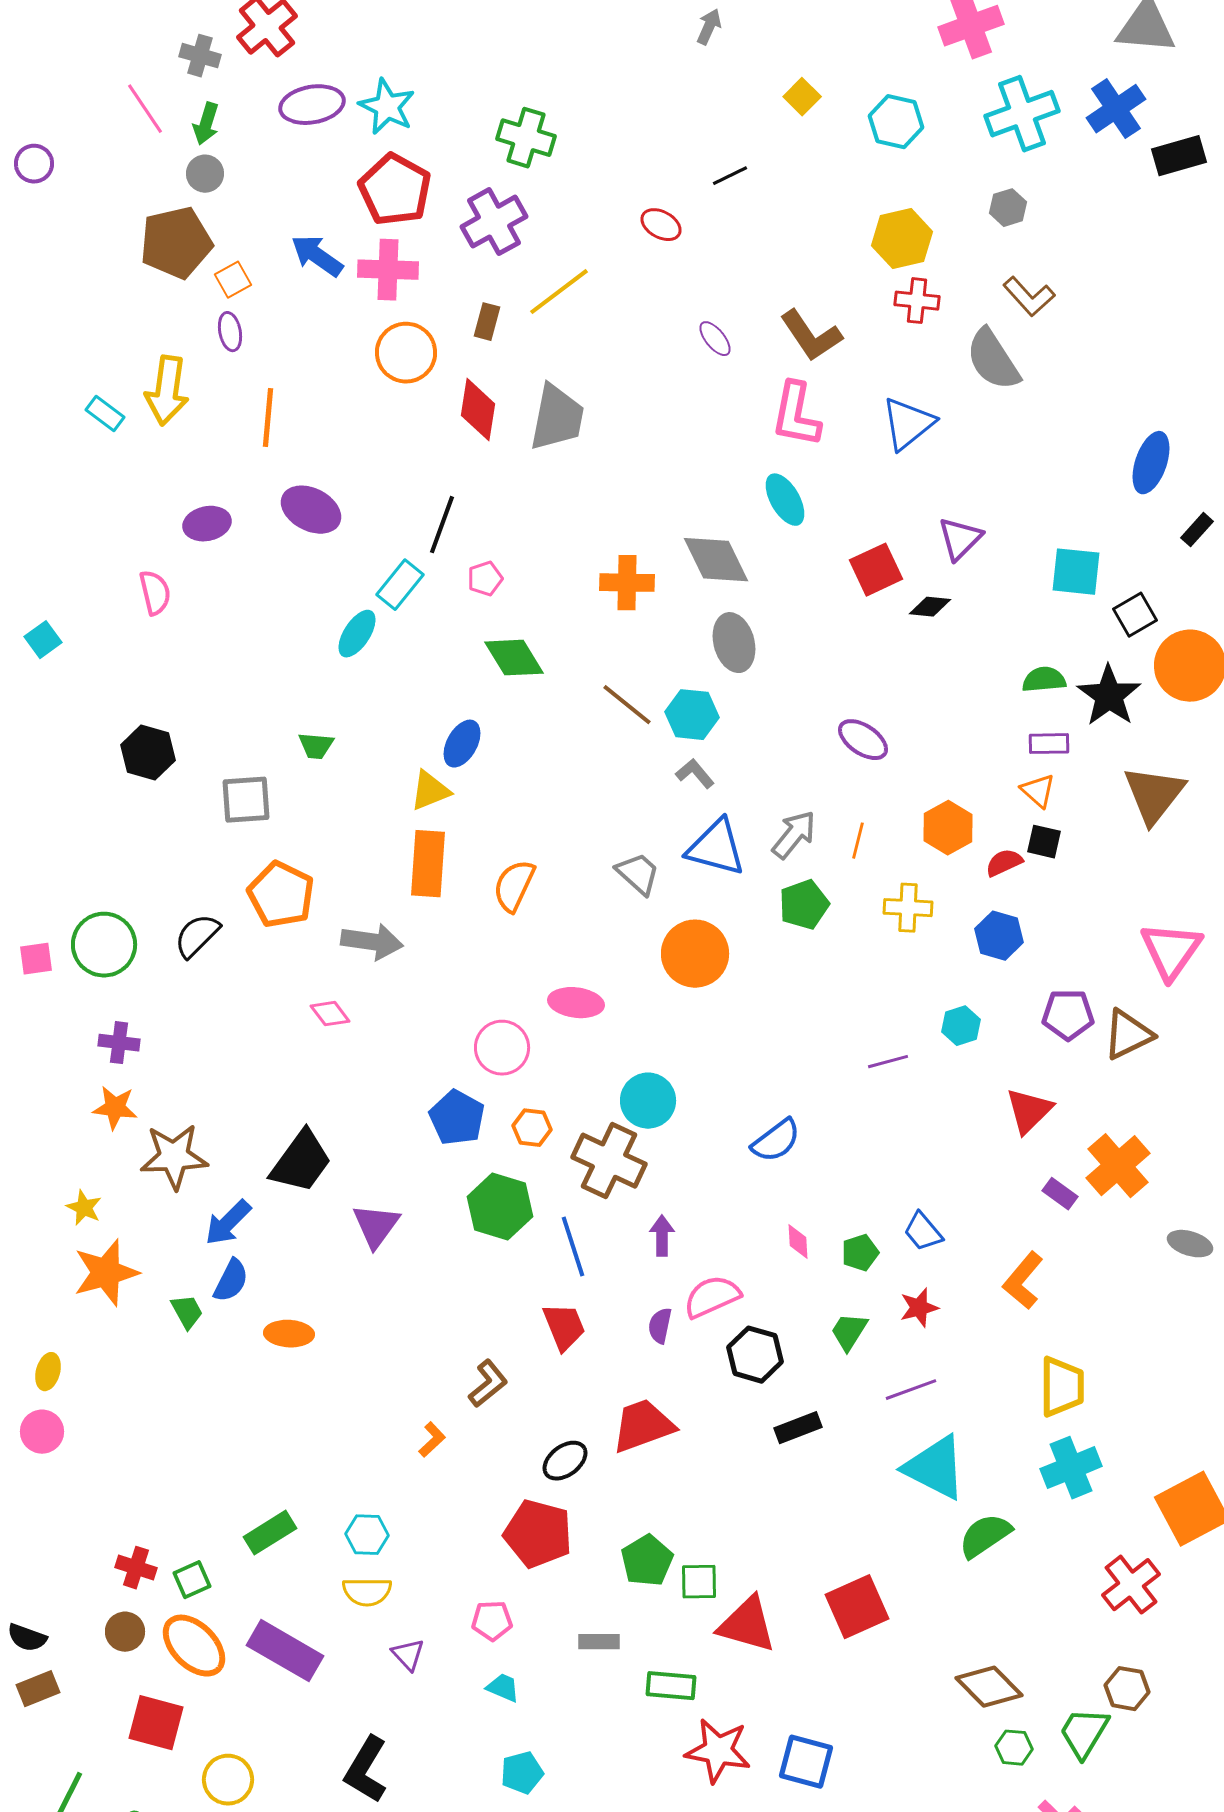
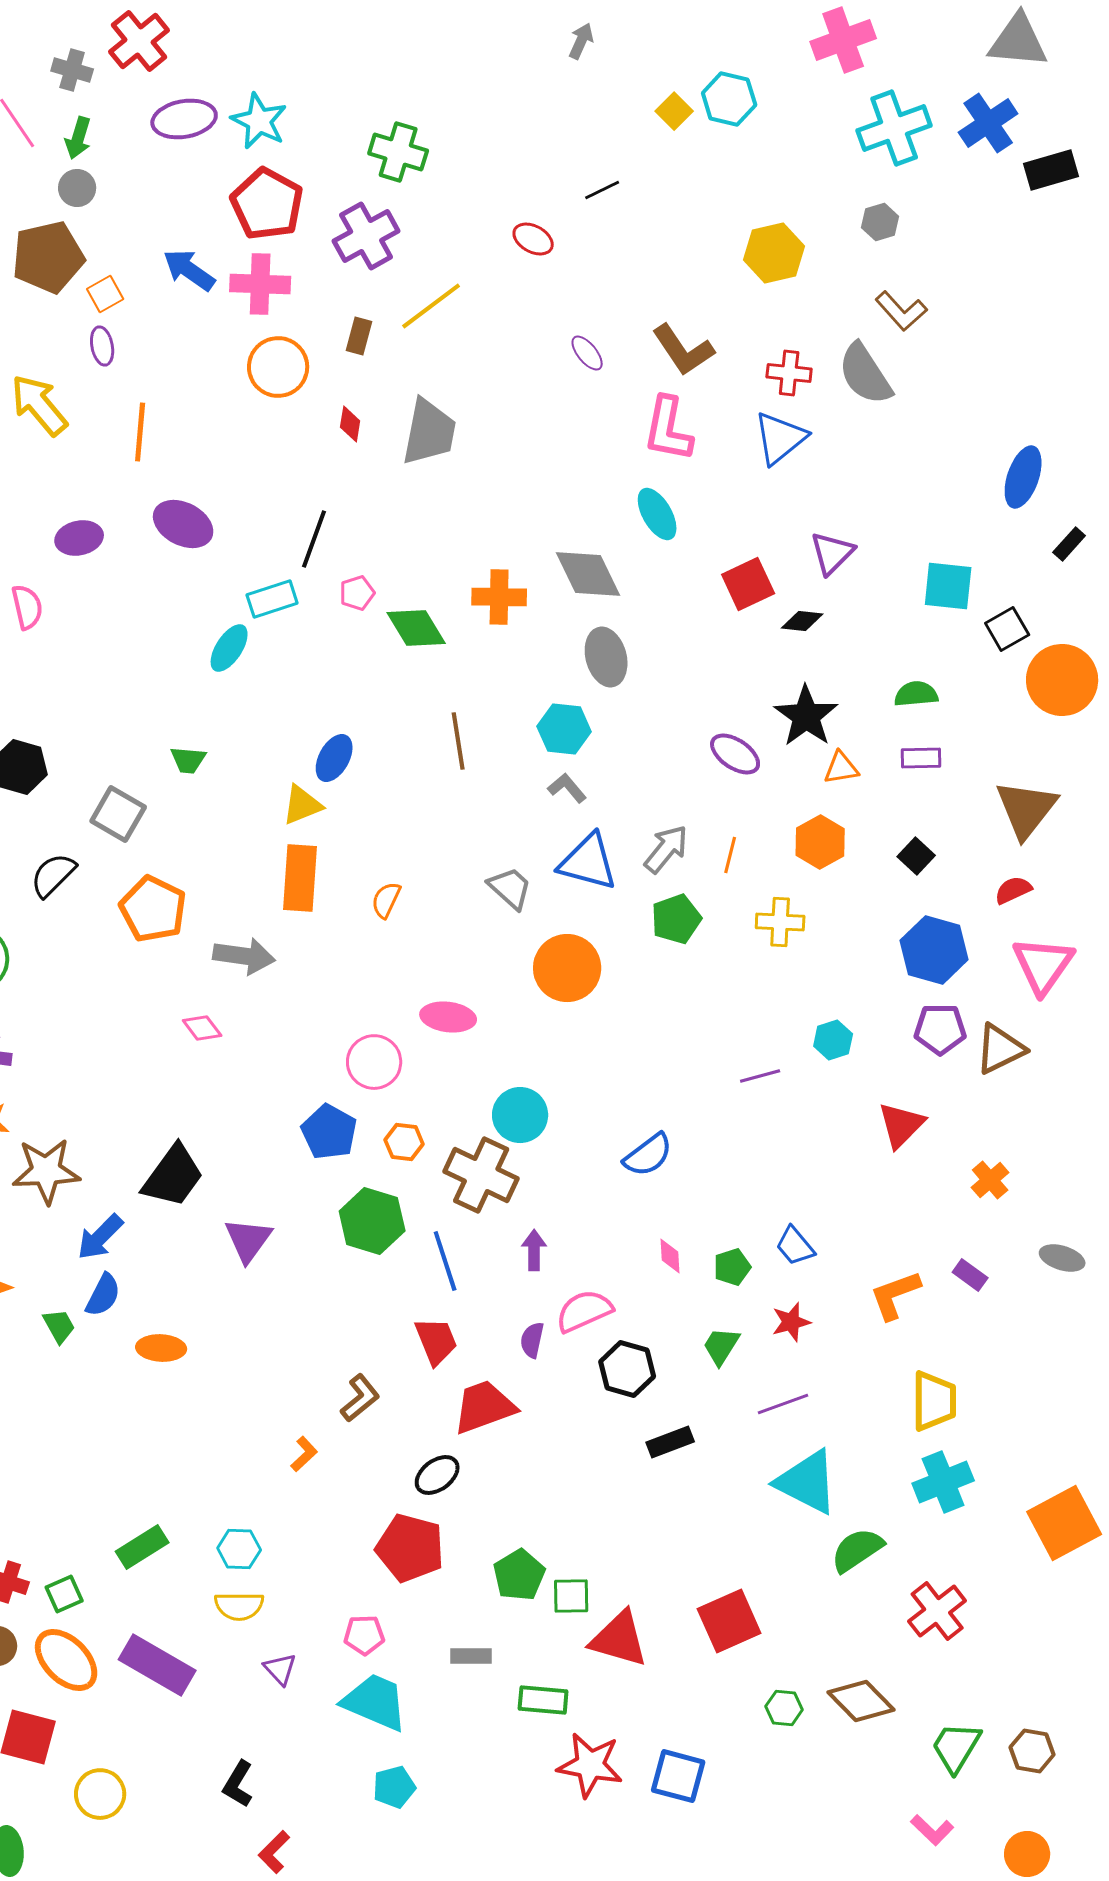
cyan hexagon: (896, 122) -> (729, 99), moved
red cross: (917, 301) -> (789, 373), moved
yellow arrow: (167, 391) -> (39, 405), turned 132
red diamond: (478, 410) -> (350, 424), size x0.6
cyan rectangle: (400, 585) -> (272, 599), turned 33
green diamond: (514, 658) -> (416, 628), moved
black star: (1109, 696) -> (806, 716), moved
brown line: (627, 705) -> (458, 741), moved, turned 42
orange triangle: (1038, 791) -> (841, 768), moved, turned -51
gray square: (246, 800) -> (118, 814), turned 34
black square: (1044, 842) -> (916, 856), turned 30
red semicircle: (1004, 863) -> (1013, 890), moved
orange semicircle: (514, 886) -> (386, 900), size x0.7
black semicircle: (197, 936) -> (53, 875), moved
blue hexagon: (999, 936) -> (934, 950), moved, size x1.4
orange cross: (1118, 1166) -> (990, 1180), size x0.6
purple rectangle: (1060, 1194) -> (970, 1275), moved
orange L-shape: (1023, 1281) -> (895, 1295), turned 30
red trapezoid: (643, 1426) -> (484, 1407), moved
red cross: (1131, 1585) -> (937, 1611), moved
cyan trapezoid: (503, 1688) -> (375, 1702), size x2.0
brown hexagon: (1127, 1689) -> (1032, 1751), moved
green hexagon: (1014, 1748) -> (784, 1708), moved
black L-shape: (366, 1770) -> (238, 1784), size x0.7

